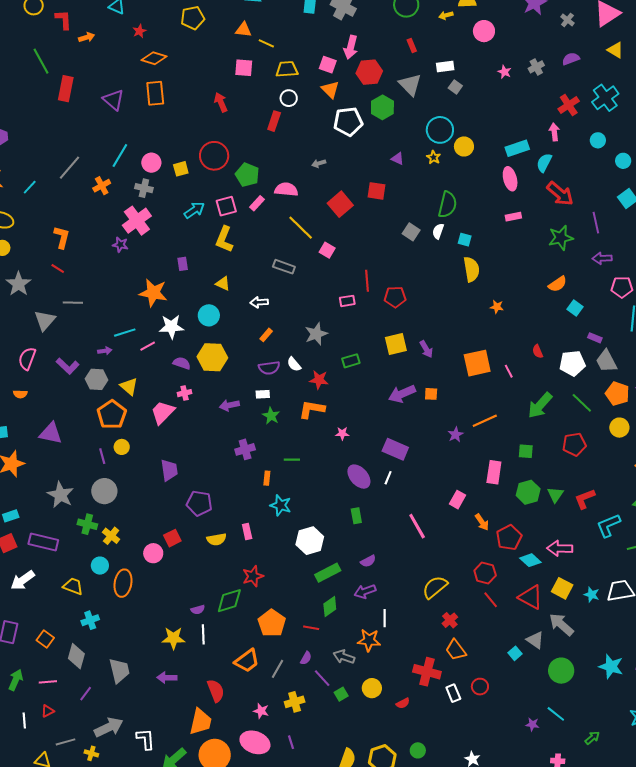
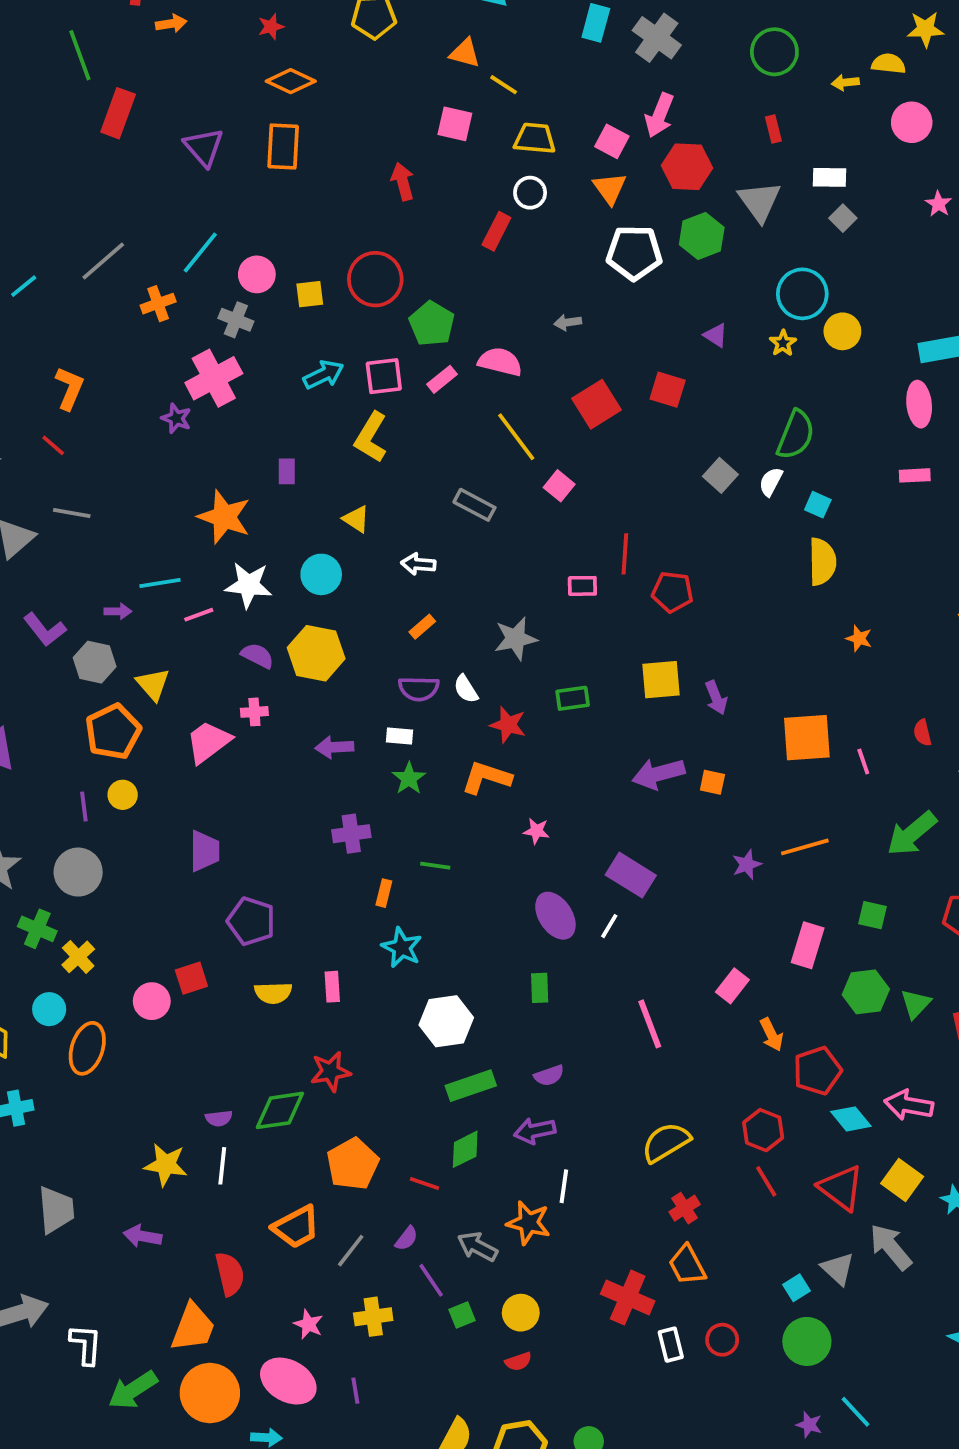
green circle: (561, 671) -> (807, 1341), moved
red semicircle: (403, 703) -> (518, 1362), moved

